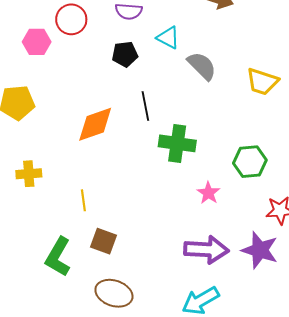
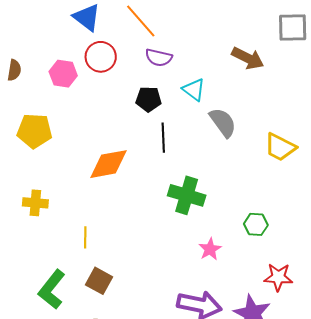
black line: (145, 106) -> (163, 138), moved
green hexagon: (250, 162) -> (256, 224), size x0.7

